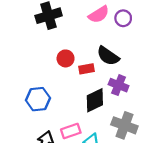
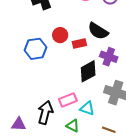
blue hexagon: (38, 99) -> (35, 49), moved

